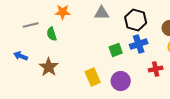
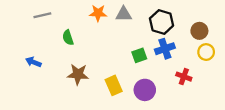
orange star: (63, 12) -> (98, 13), moved
gray line: (31, 25) -> (42, 15), moved
brown star: (49, 67) -> (78, 74), moved, turned -30
red cross: (156, 69) -> (184, 77), turned 32

